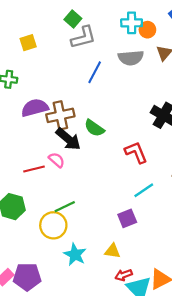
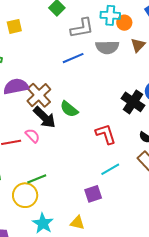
gray L-shape: (83, 37) -> (82, 28), moved
blue line: (95, 72) -> (73, 58), turned 35
brown cross: (60, 115) -> (39, 95), turned -35

